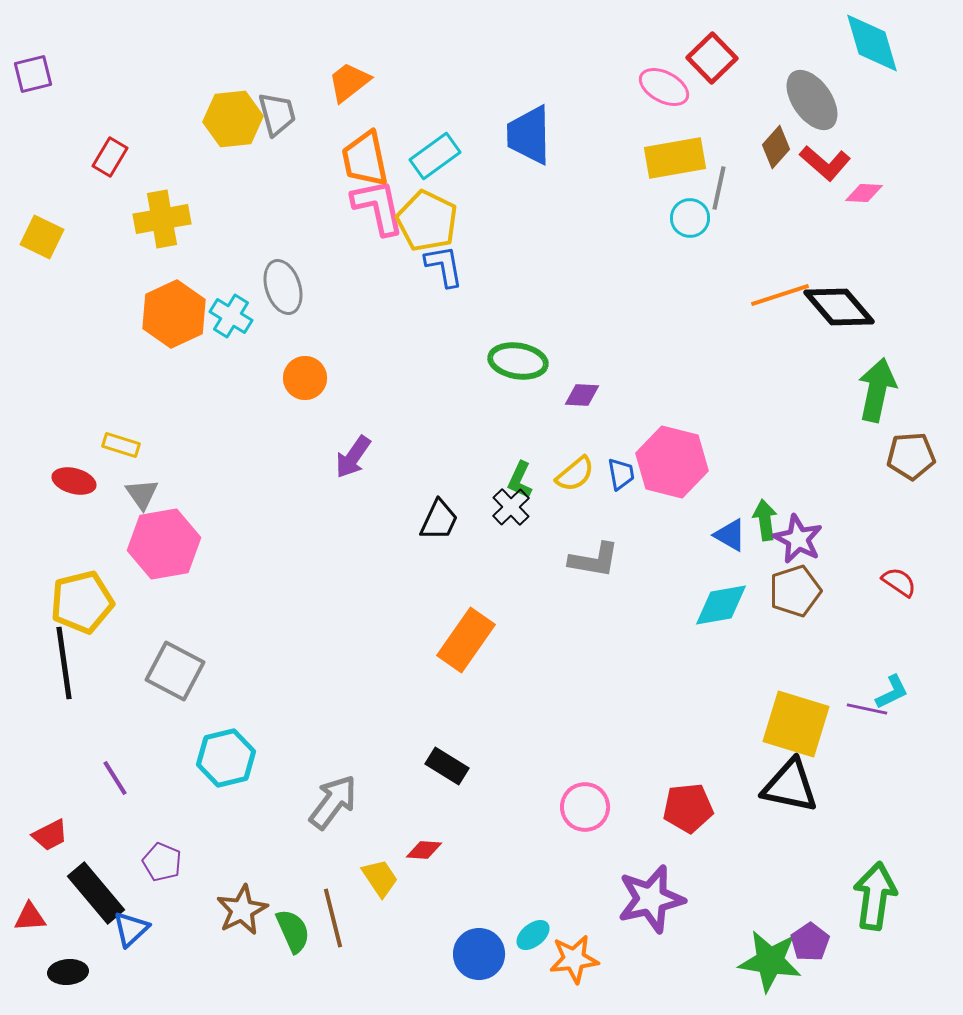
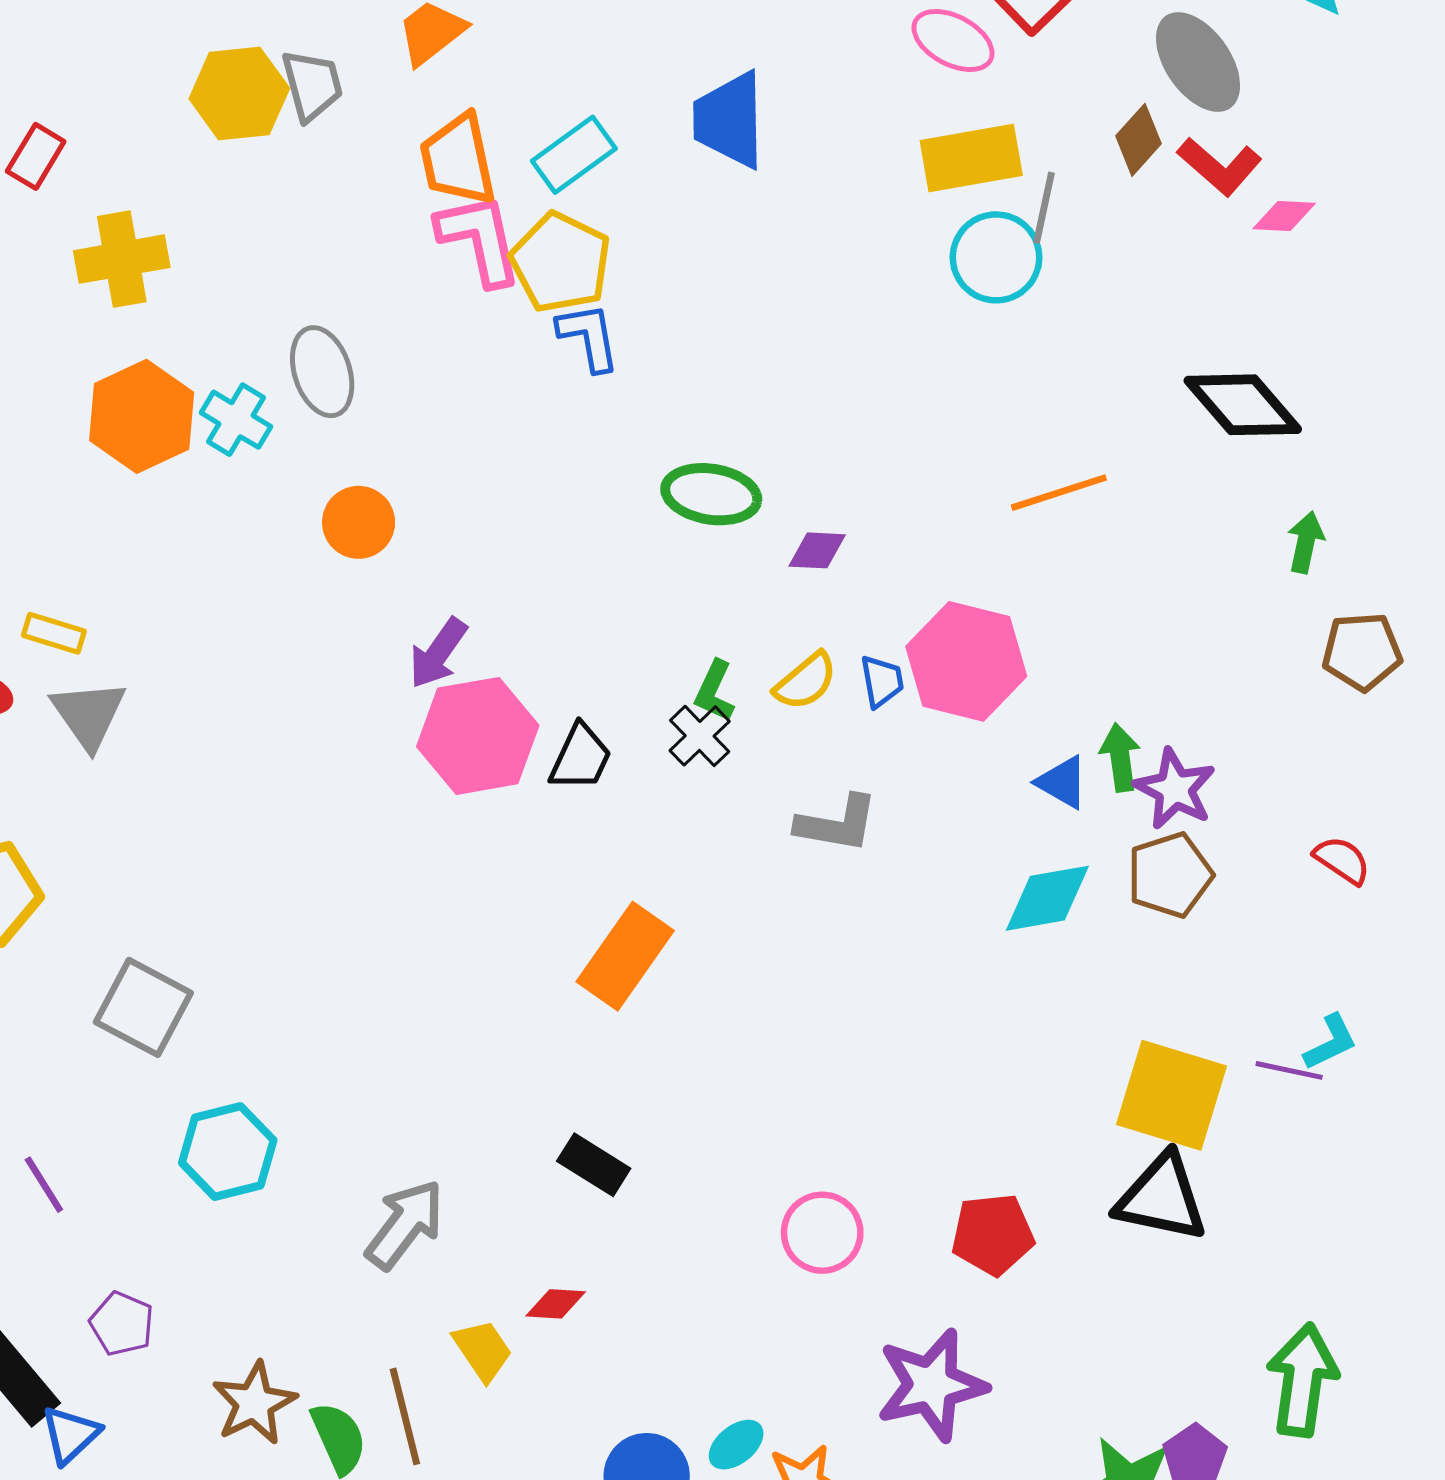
cyan circle: (690, 218) -> (996, 257), size x1.4
orange line: (780, 295) -> (1059, 493), moved
green arrow: (877, 390) -> (1306, 542), size x0.6
gray triangle: (142, 494) -> (89, 714), size x1.4
pink hexagon: (164, 544) -> (478, 736), moved

